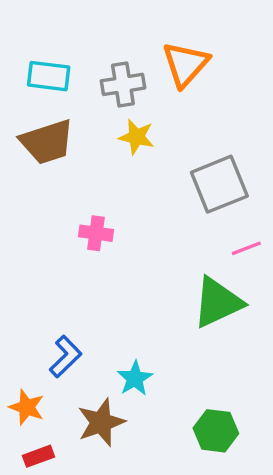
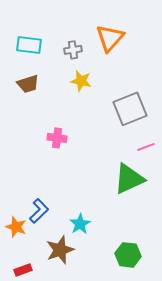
gray cross: (123, 84) -> (73, 50), size x0.7
brown trapezoid: (47, 142) -> (28, 84), size x0.7
orange star: (27, 407) -> (16, 227), moved

